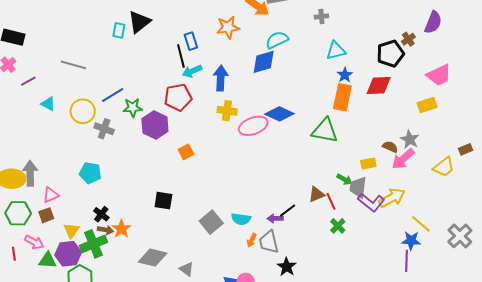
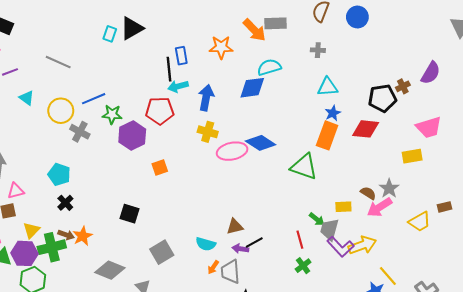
brown triangle: (316, 194) -> (235, 227), moved
black cross: (101, 214) -> (65, 203), moved
gray square: (211, 222) -> (162, 252), moved

